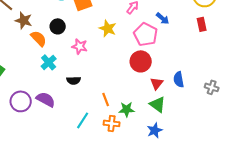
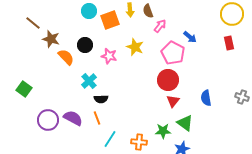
pink star: (80, 46) -> (109, 56), moved
cyan cross: (49, 62) -> (89, 81), moved
red triangle: (157, 83) -> (173, 101), moved
gray cross: (212, 87) -> (242, 97), moved
orange line: (106, 99) -> (97, 118), moved
green star: (127, 109) -> (163, 131), moved

